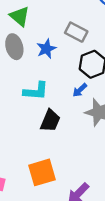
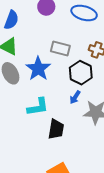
blue star: (46, 49) -> (38, 69), size x1.4

